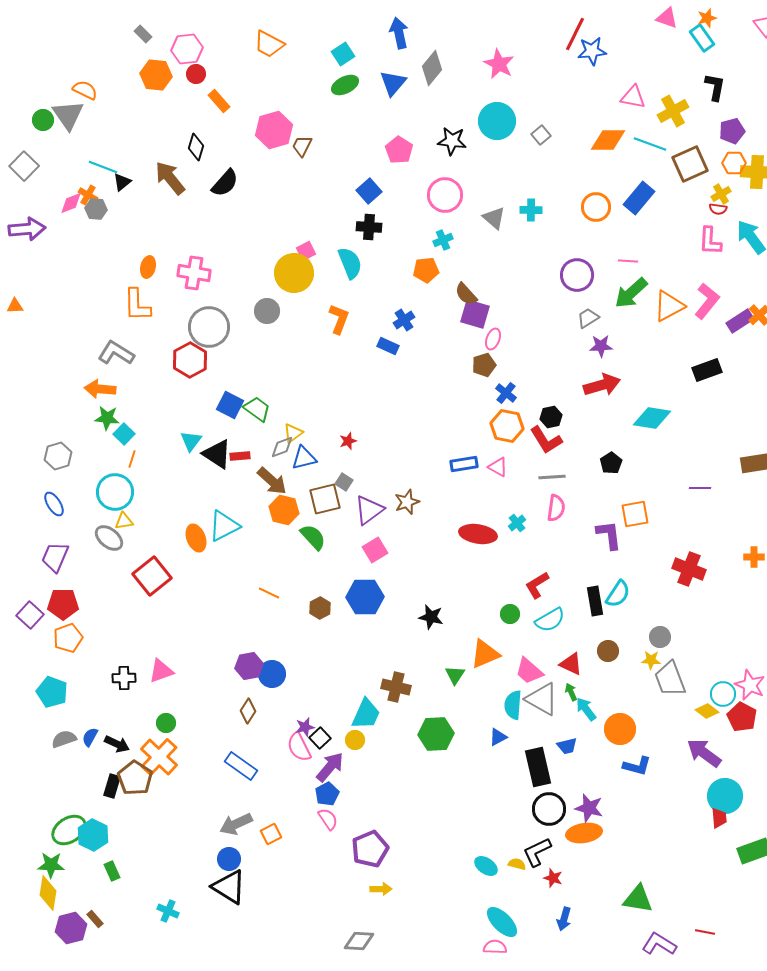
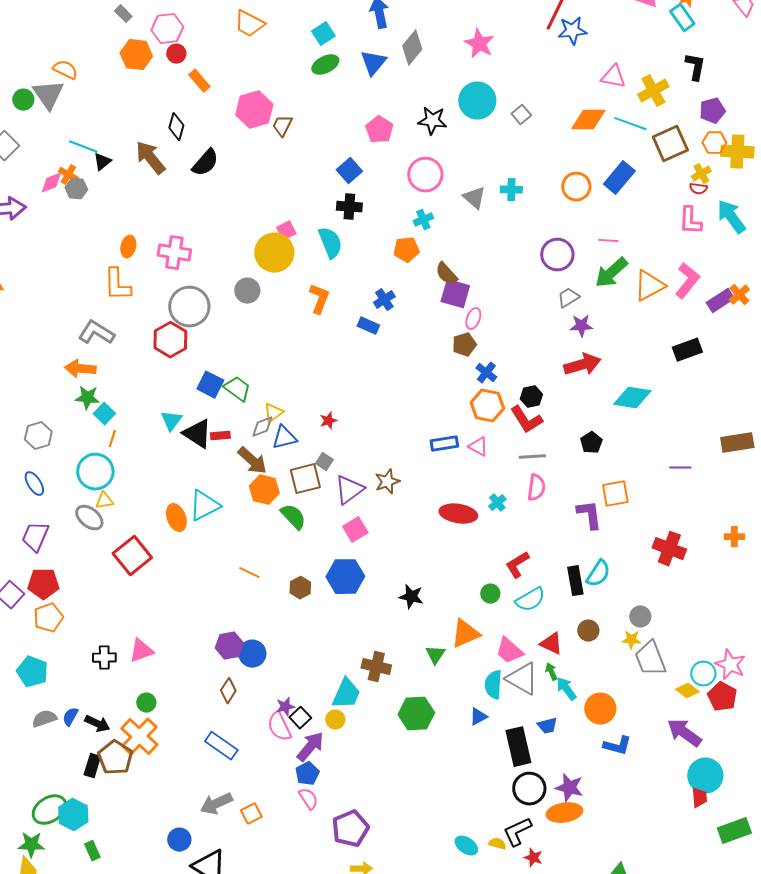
blue circle: (229, 859) -> (179, 840), moved

